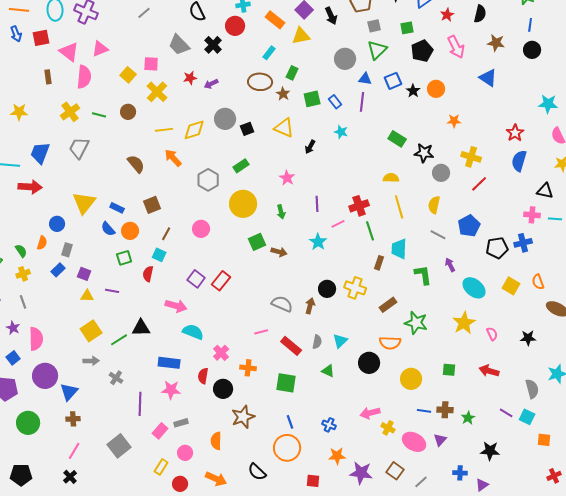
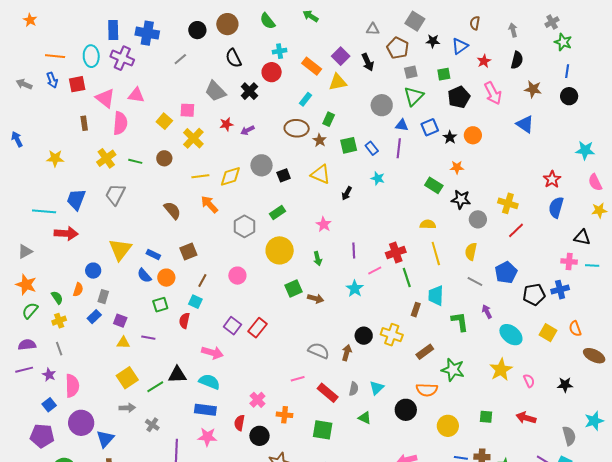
pink triangle: (100, 49) -> (136, 95), turned 30
orange star: (454, 121) -> (457, 167), moved
cyan semicircle: (193, 332) -> (209, 382), moved

